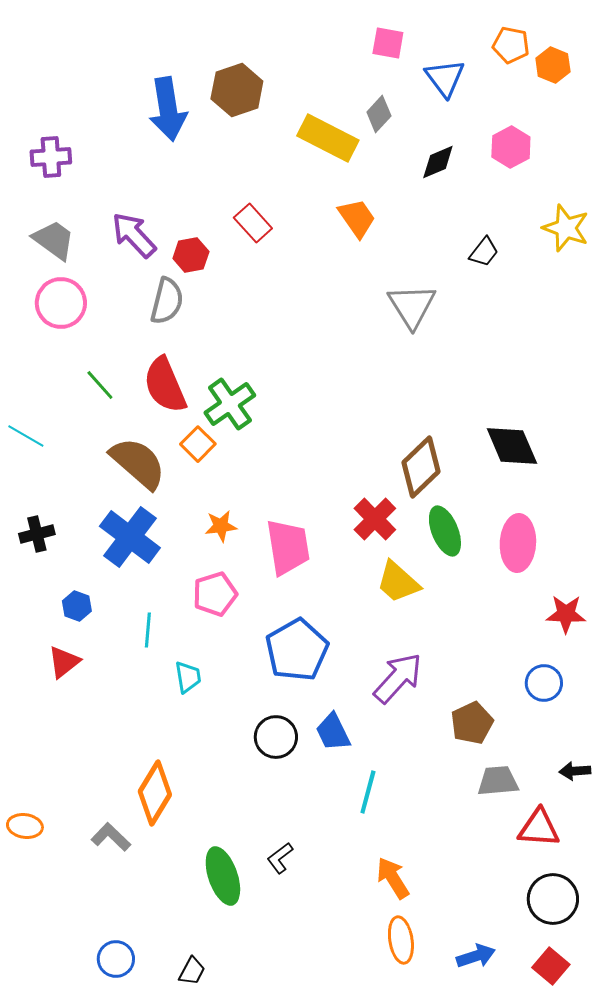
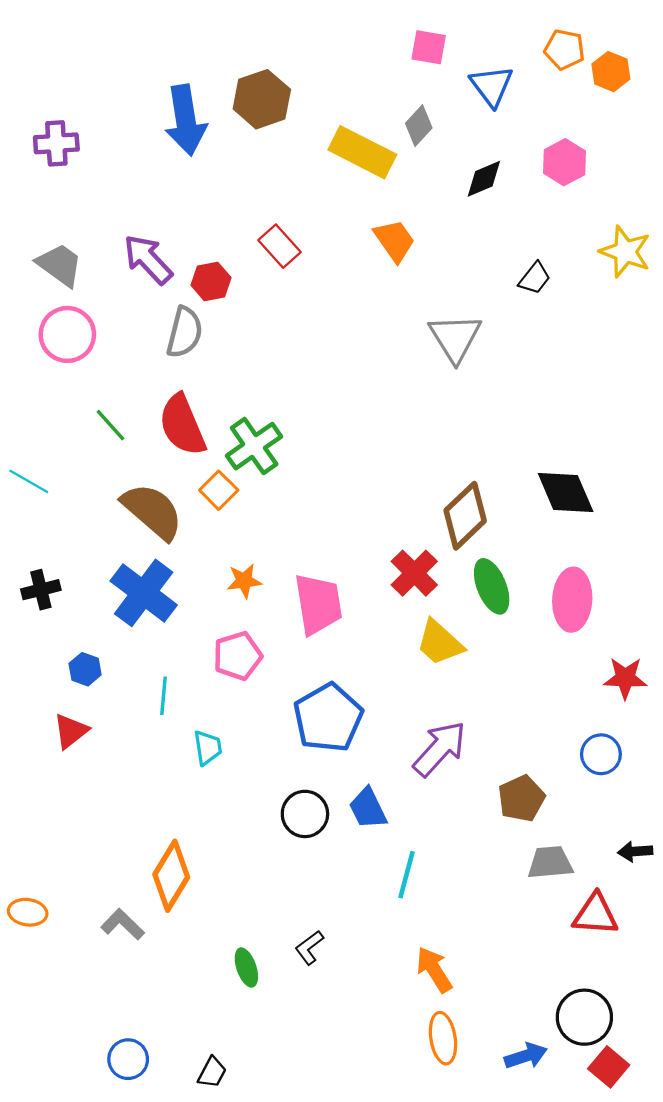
purple cross: (51, 157) -> (56, 143), moved
green ellipse: (223, 876) -> (246, 967), size x0.6
black circle: (553, 899) -> (584, 1017), moved

